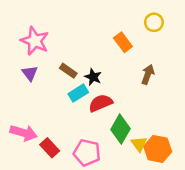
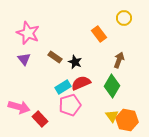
cyan rectangle: (78, 93) -> (63, 87), moved
green diamond: (120, 129) -> (112, 86), moved
pink pentagon: (87, 153) -> (70, 105), moved, turned -30

